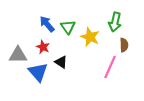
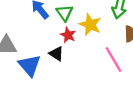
red star: (43, 47) -> (68, 35), moved
pink line: (110, 67) -> (113, 60), turned -55

